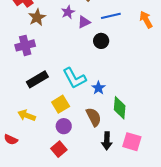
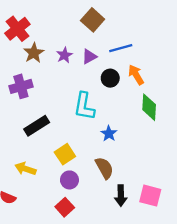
purple star: (68, 12) -> (64, 55), moved
orange arrow: (146, 20) -> (136, 75), moved
cyan L-shape: (74, 78) -> (84, 106), moved, turned 40
green diamond: (120, 108) -> (149, 107), moved

